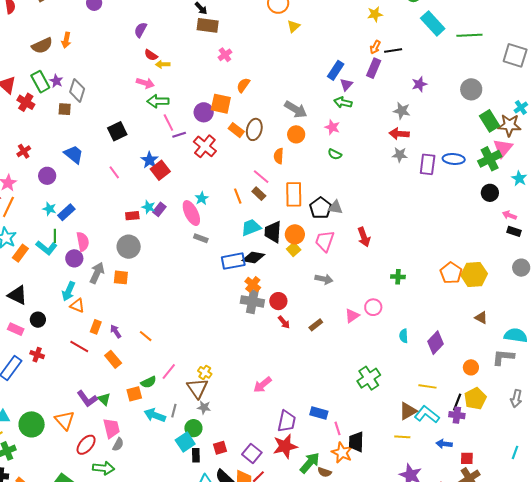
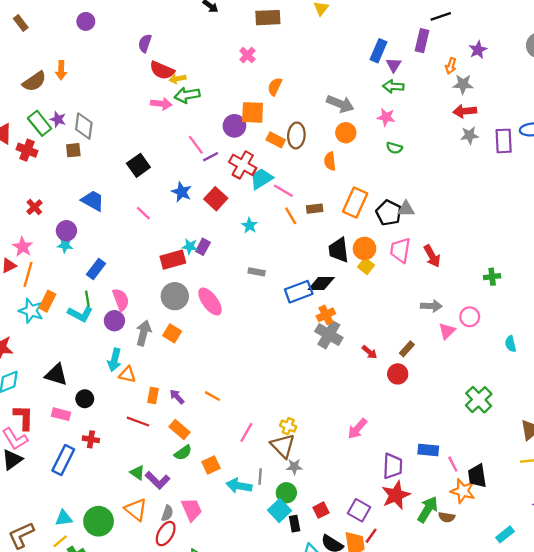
brown rectangle: (208, 25) -> (268, 18), moved
orange arrow: (375, 47) -> (451, 66), moved
red semicircle: (151, 55) -> (162, 70), size x1.5
green arrow: (158, 101) -> (187, 95), moved
red square: (160, 170) -> (216, 199), moved
pink line: (261, 177) -> (283, 191), moved
brown rectangle: (259, 194) -> (315, 209), turned -40
orange rectangle: (294, 194) -> (355, 202), turned 35
cyan star: (49, 209) -> (65, 245), moved
pink ellipse: (191, 213) -> (210, 302), moved
red rectangle: (132, 216) -> (173, 260), size x1.5
cyan trapezoid: (251, 227) -> (261, 179), moved
red arrow: (364, 237) -> (432, 256), moved
orange rectangle: (20, 253) -> (47, 301), moved
orange square: (121, 277) -> (172, 333), turned 35
gray arrow: (324, 279) -> (431, 306), moved
orange cross: (253, 284) -> (326, 315), turned 35
gray cross: (252, 301) -> (329, 335), turned 30
red circle: (278, 301) -> (398, 374), moved
green semicircle: (149, 382) -> (183, 453), moved
green triangle: (104, 399) -> (137, 473), moved
gray semicircle: (118, 444) -> (167, 513), moved

